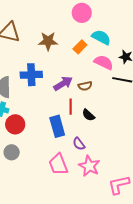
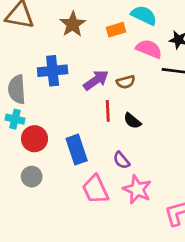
brown star: (48, 41) -> (73, 24), turned -30
orange rectangle: (80, 47) -> (116, 30), turned 32
blue rectangle: (57, 126) -> (77, 150), moved

